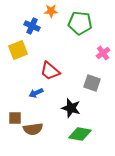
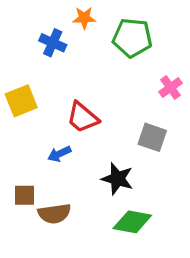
yellow square: (18, 50) -> (21, 101), moved

